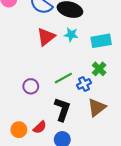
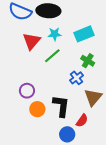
green line: (63, 78) -> (52, 56), moved
red semicircle: (40, 127) -> (82, 121), moved
orange circle: (19, 130) -> (37, 109), moved

